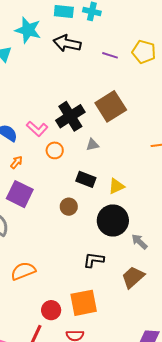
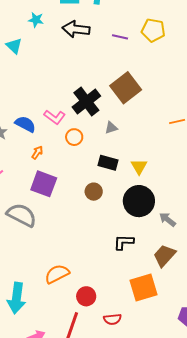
cyan star: (28, 30) -> (36, 20), size x0.6
yellow triangle: (116, 186) -> (139, 167), turned -30
orange semicircle: (23, 271) -> (57, 274), moved
orange square: (84, 303) -> (144, 288), moved

